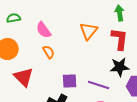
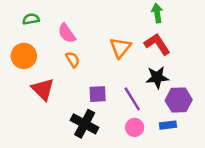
orange triangle: (89, 31) -> (120, 48), moved
red L-shape: (120, 39) -> (157, 44), turned -40
purple line: (99, 85) -> (132, 99), turned 40

